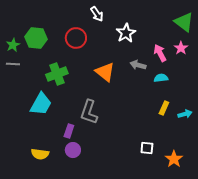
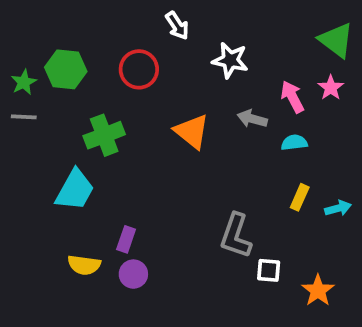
white star: (126, 33) -> (230, 60), turned -30
gray L-shape: (89, 112) -> (236, 236), moved
yellow semicircle: (40, 154) -> (84, 265), moved

